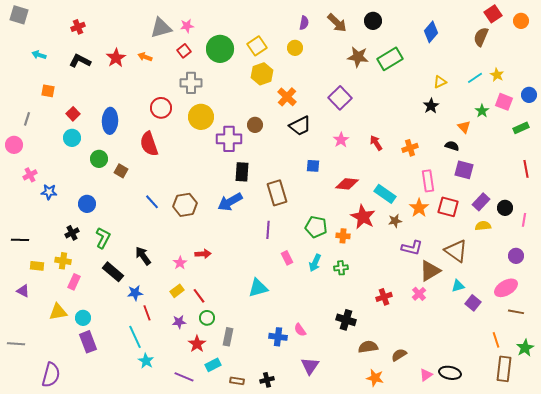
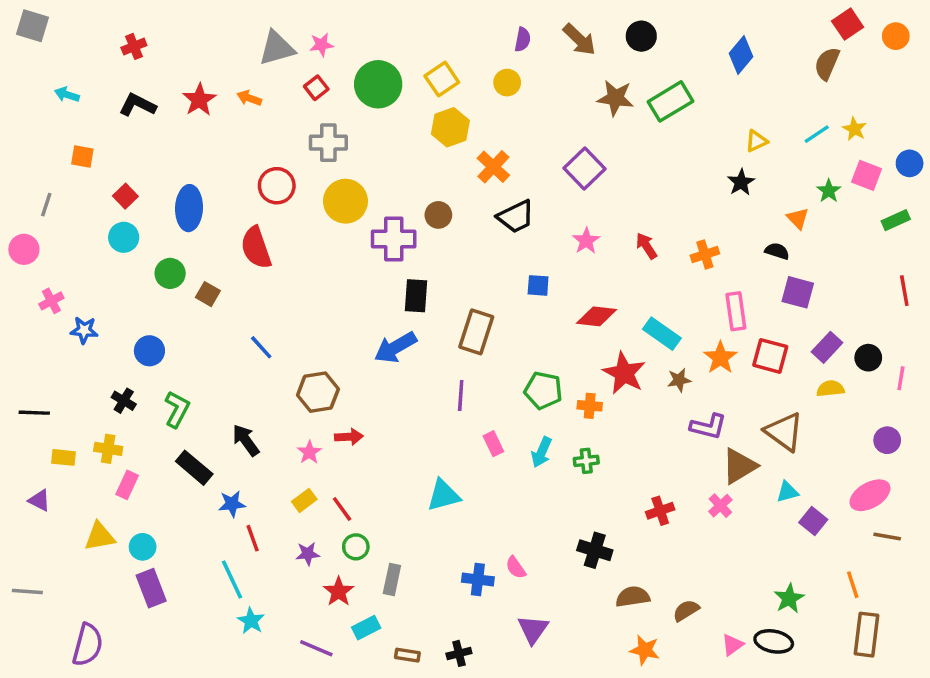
brown rectangle: (277, 193) -> (476, 332), turned 35
brown hexagon: (185, 205) -> (318, 392), moved
black cross: (72, 233) -> (124, 401), turned -32
green star: (525, 348) -> (789, 598), moved

